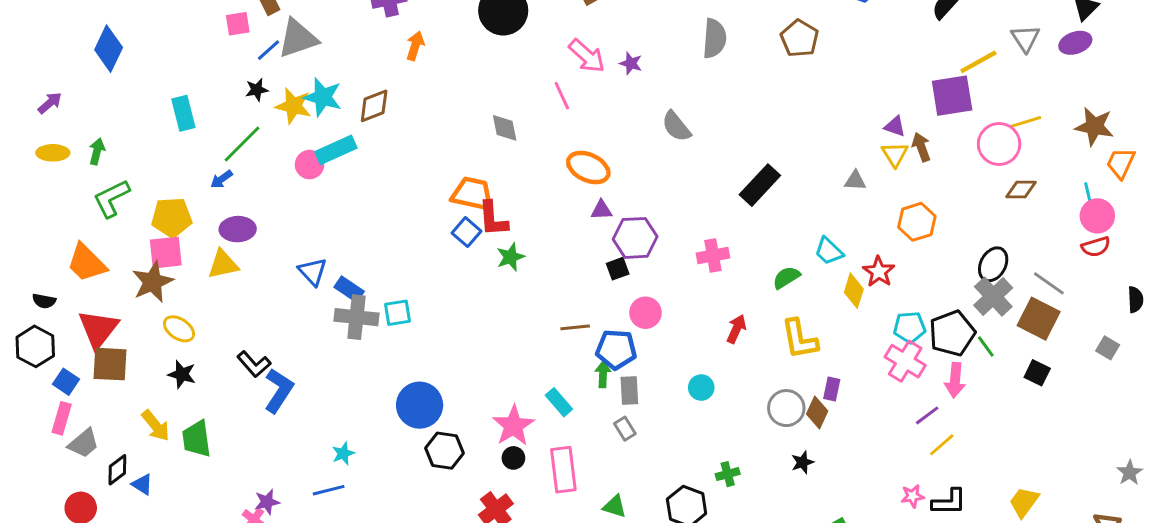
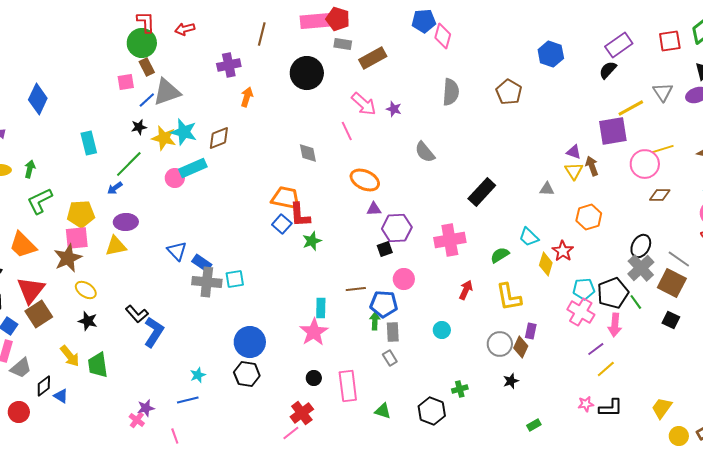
pink cross: (713, 255) -> (450, 240), size x1.4
brown square: (110, 364) -> (39, 314), turned -36
cyan rectangle: (559, 402) -> (321, 308), moved, turned 42
pink star: (513, 426) -> (314, 332), moved
black hexagon: (445, 451) -> (247, 374), moved

